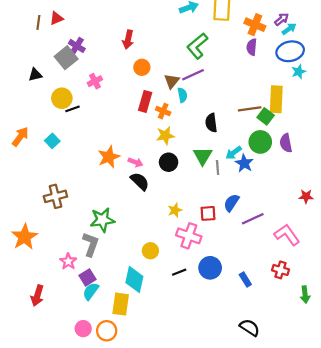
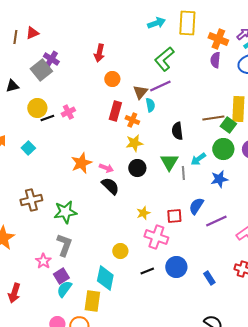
pink cross: (95, 81) -> (68, 112), moved
blue star: (244, 163) -> (219, 179), moved, turned 30
green star: (102, 220) -> (65, 212), moved

